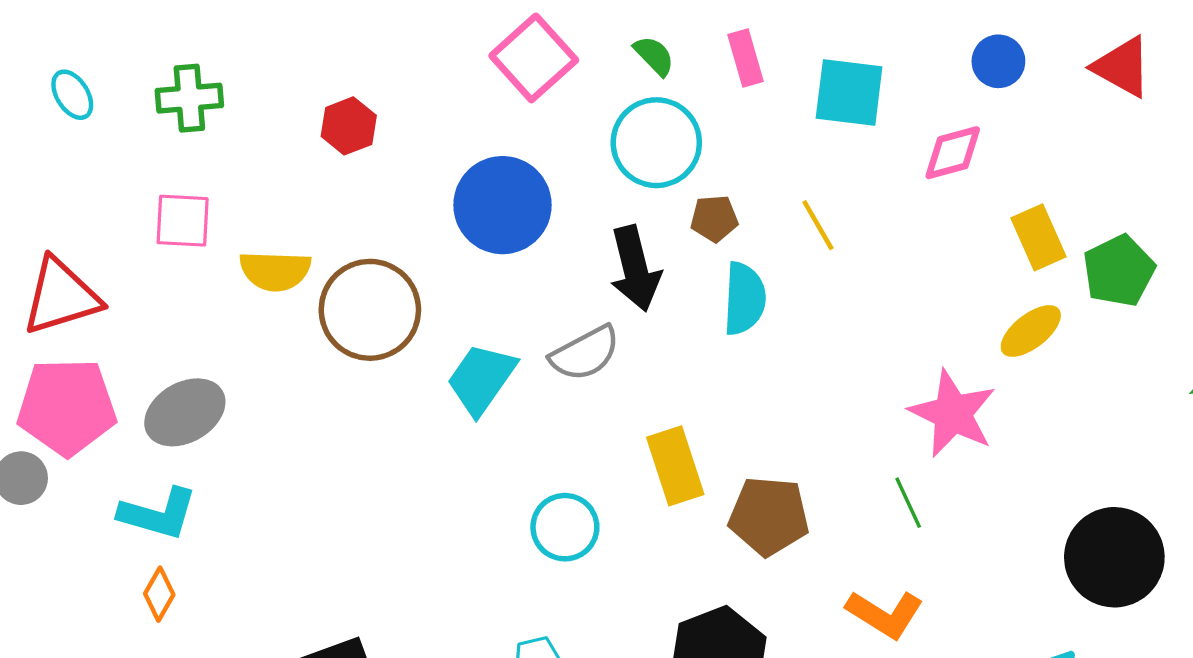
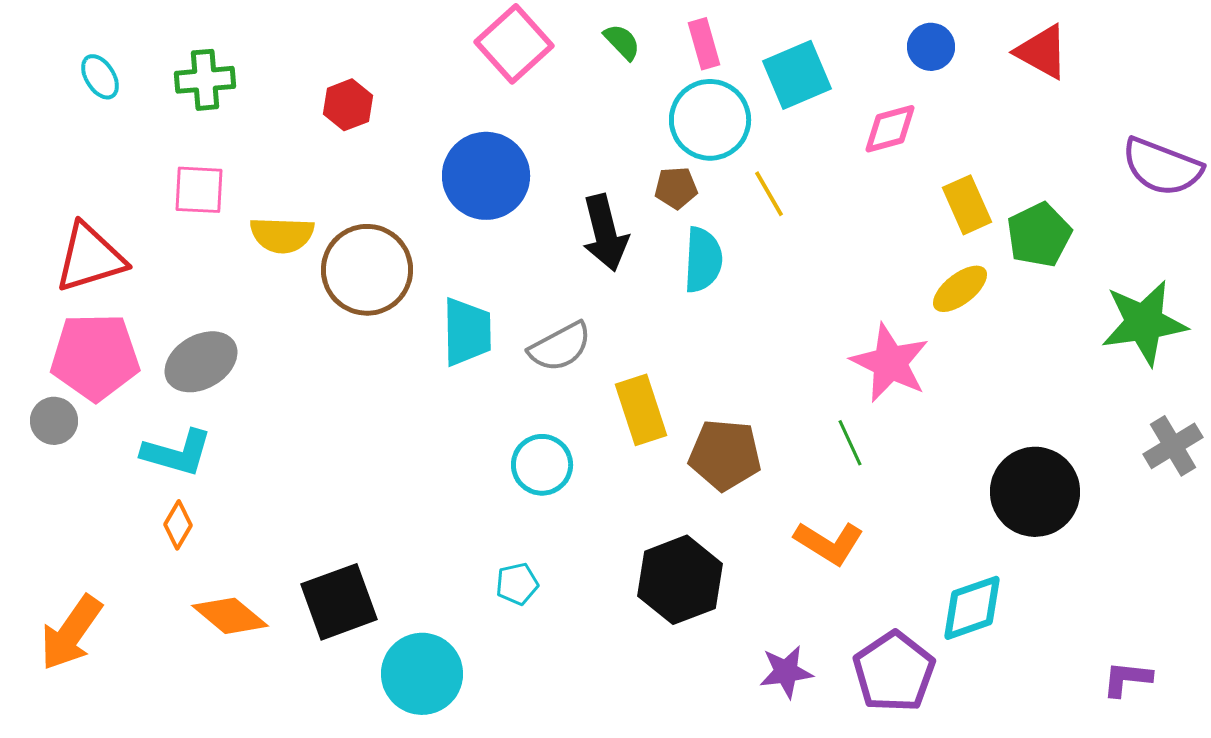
cyan square: (849, 93) -> (797, 75), turned -30
cyan circle: (656, 143) -> (710, 120), moved
gray semicircle: (585, 353) -> (560, 347), moved
cyan trapezoid: (481, 379) -> (467, 332), turned 144

